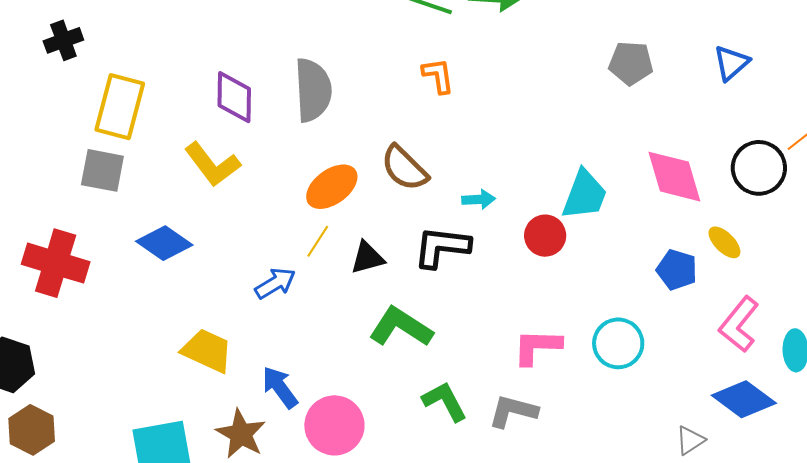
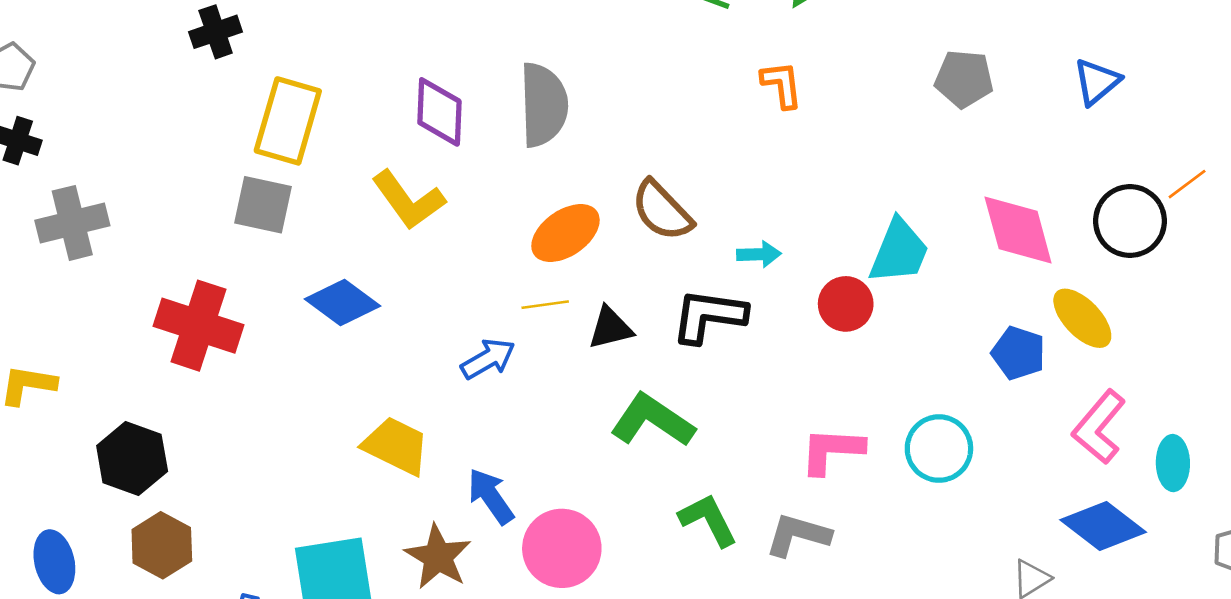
orange L-shape: (438, 76) -> (782, 85), moved
yellow line: (318, 241) -> (545, 305), turned 48
yellow ellipse: (724, 242) -> (1082, 318), size x1.4

